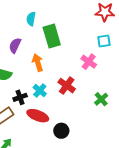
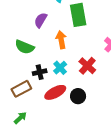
red ellipse: (38, 116) -> (55, 92), turned -55
black circle: (61, 131) -> (78, 96), moved

